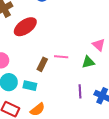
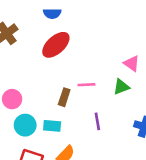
red ellipse: (25, 27) -> (56, 45), moved
purple line: (80, 91) -> (97, 121), moved

